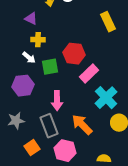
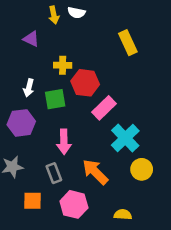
yellow cross: (38, 40) -> (63, 65), moved
white arrow: (29, 58) -> (29, 88), turned 64
gray rectangle: (49, 126) -> (54, 173), size x0.7
orange square: (32, 148) -> (33, 201), turned 35

